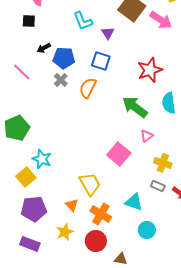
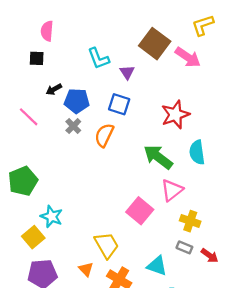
pink triangle: (147, 136) -> (172, 190), size x1.5

